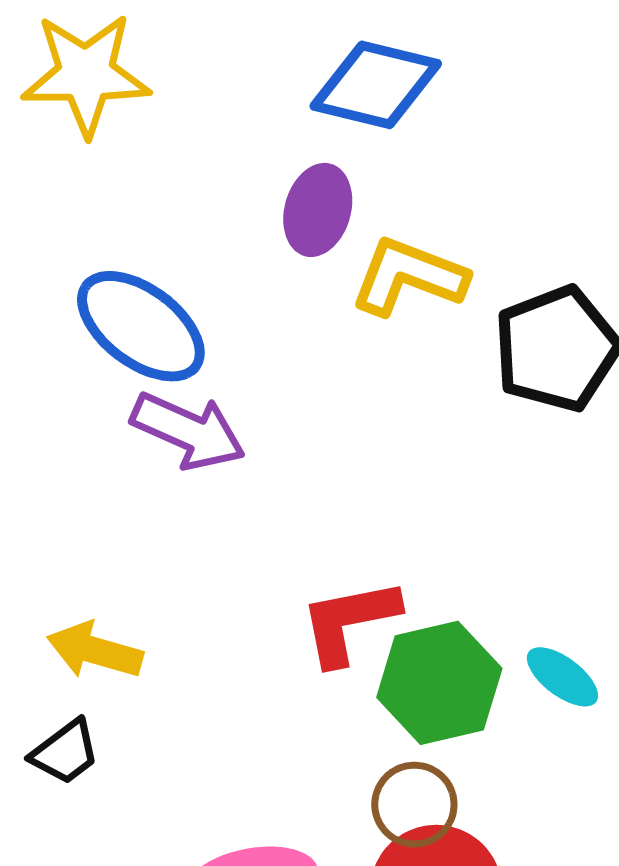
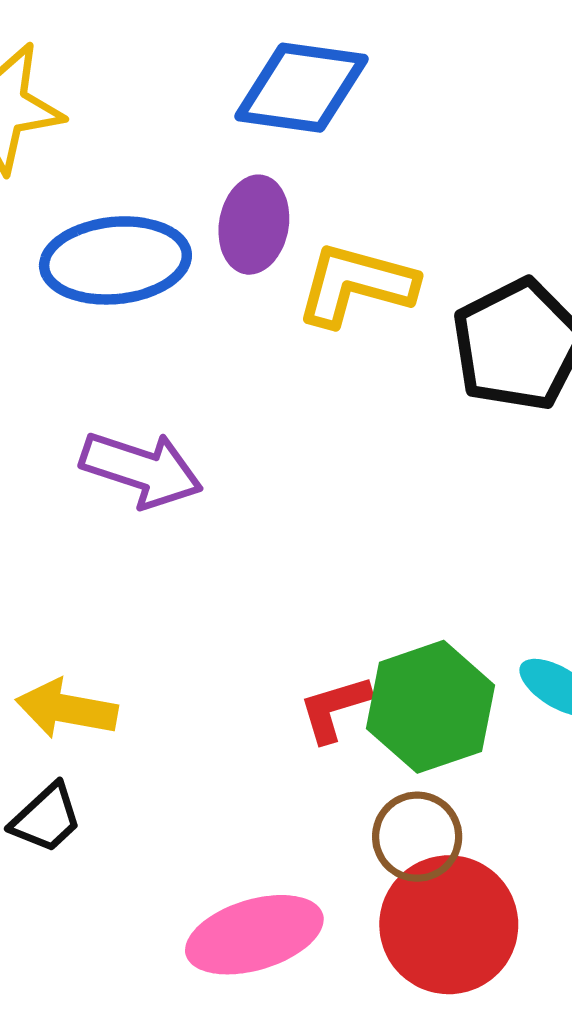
blue ellipse: (141, 326) -> (115, 260), moved, turned -37
red L-shape: (349, 622) -> (335, 709), moved, size x0.7

